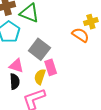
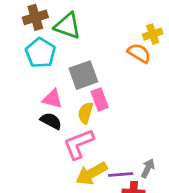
gray square: (39, 49) -> (83, 75), turned 35
black semicircle: (15, 82) -> (51, 121), turned -56

